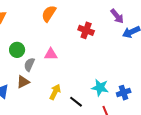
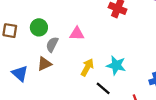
cyan star: (100, 88) -> (116, 65), moved
yellow arrow: (55, 92) -> (87, 67), moved

